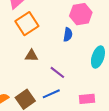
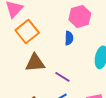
brown triangle: (31, 56) -> (35, 63), size x1.5

